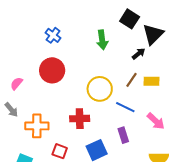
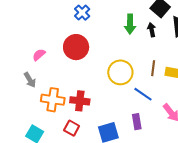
black arrow: (139, 54) -> (152, 30), moved, turned -72
brown line: (131, 80) -> (153, 68), turned -35
red cross: (80, 119) -> (80, 101), moved

